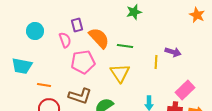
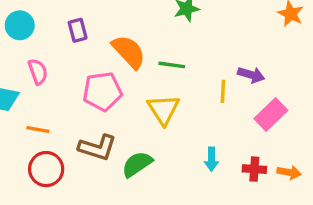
purple rectangle: (77, 25) -> (78, 30), moved
cyan circle: (35, 31) -> (20, 25), moved
pink semicircle: (65, 40) -> (38, 72), moved
pink rectangle: (185, 90) -> (271, 115), moved

